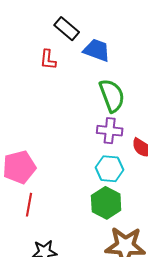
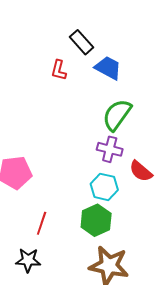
green semicircle: (112, 96) -> (117, 115), turned -132
red line: (29, 205) -> (42, 223), moved

